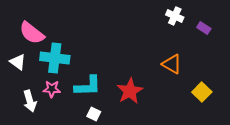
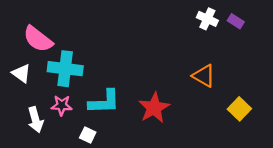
purple rectangle: (204, 28) -> (236, 21), moved
white square: (94, 114) -> (88, 135), moved

